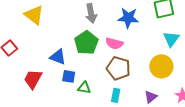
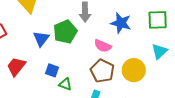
green pentagon: (86, 43) -> (65, 32), moved
blue triangle: (58, 57) -> (41, 39), moved, turned 36
yellow circle: (161, 66) -> (134, 70), moved

